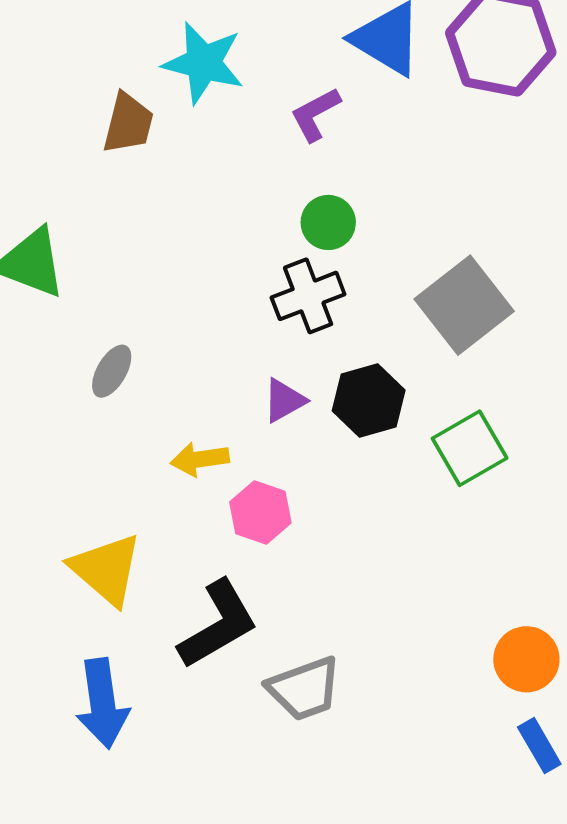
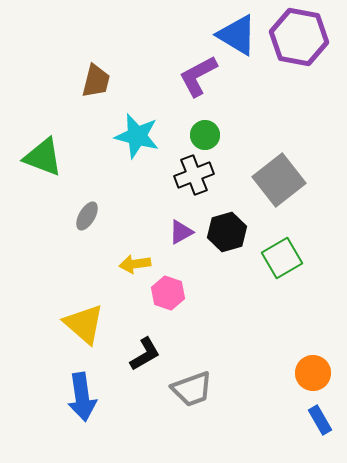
cyan star: (203, 63) -> (137, 136), moved
purple L-shape: (315, 114) -> (198, 76), size x1.4
black L-shape: (218, 624) -> (145, 354), size x0.7

